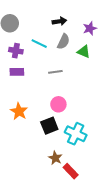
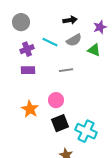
gray semicircle: (63, 42) -> (74, 40), turned 35
purple cross: (16, 51) -> (27, 49), turned -32
pink circle: (58, 104) -> (56, 100), moved

